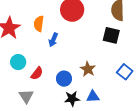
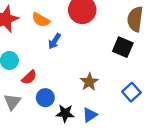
orange semicircle: (39, 24) -> (41, 20), turned -77
blue circle: (64, 79) -> (45, 98), moved
blue triangle: (93, 97) -> (90, 115), turned -40

